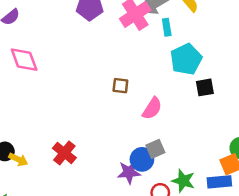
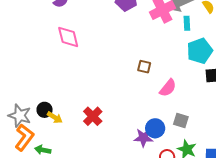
gray square: (155, 149) -> (181, 121), moved, turned 35

